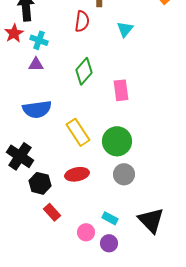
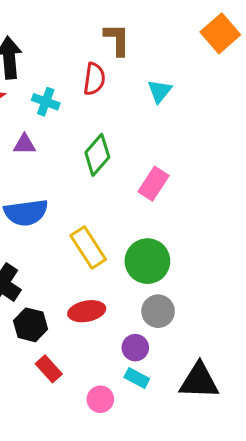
cyan cross: (39, 40) -> (46, 102), moved
pink rectangle: (121, 90) -> (153, 184), turned 40
black triangle: (151, 220) -> (199, 381), turned -44
purple circle: (109, 243) -> (135, 348), moved

